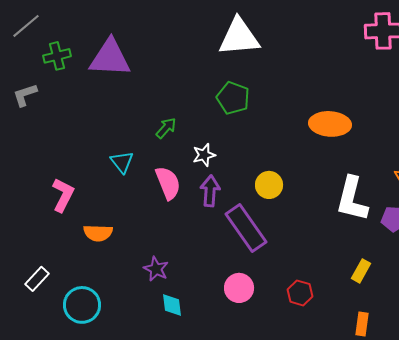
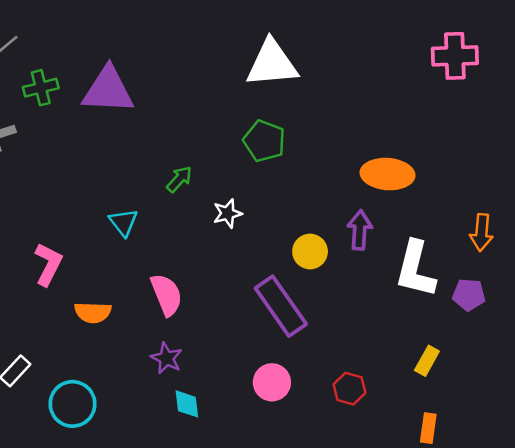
pink semicircle: (168, 183) -> (167, 295), moved
purple arrow: (210, 191) -> (360, 230), moved

